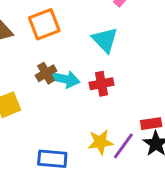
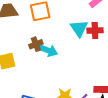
red cross: (101, 84) -> (95, 30), moved

